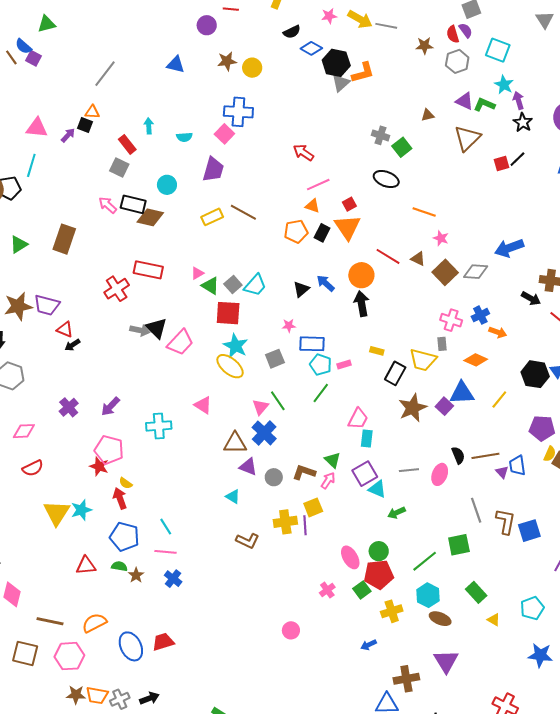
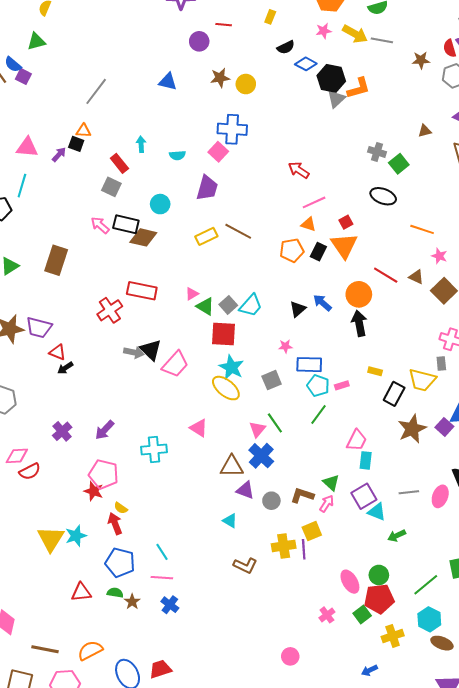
red semicircle: (33, 468) -> (30, 471), moved

